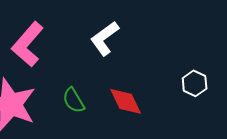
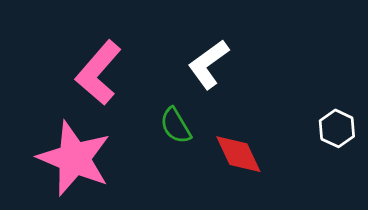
green semicircle: (74, 100) -> (176, 126), moved

